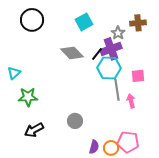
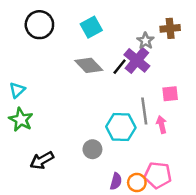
cyan square: (84, 22) -> (91, 27), moved
purple cross: (111, 49) -> (137, 60), turned -30
cyan hexagon: (109, 68) -> (121, 127), moved
green star: (28, 97) -> (21, 120), moved, turned 30

